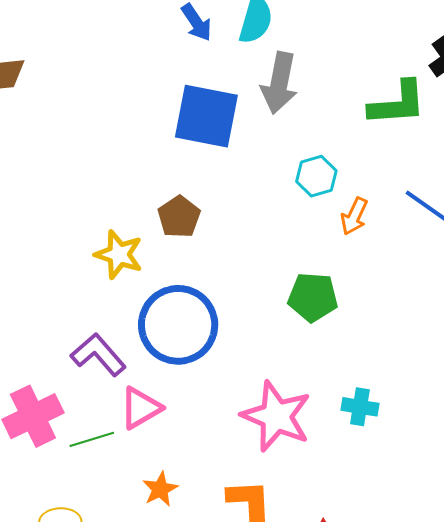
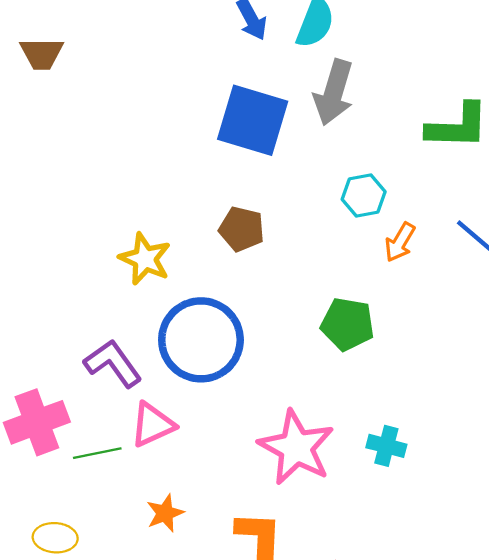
brown pentagon: (179, 217) -> (242, 229), moved, turned -30

